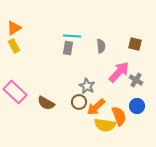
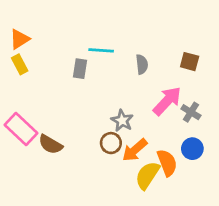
gray rectangle: (68, 48) -> (80, 69), moved
brown semicircle: (46, 103) -> (51, 144), moved
yellow semicircle: (105, 125) -> (147, 175), turned 115

